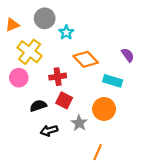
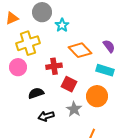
yellow cross: (30, 52) -> (28, 43), turned 35
purple semicircle: (128, 55) -> (109, 46), moved
red square: (64, 100) -> (69, 84), moved

